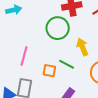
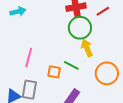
green circle: (58, 28) -> (80, 28), moved

